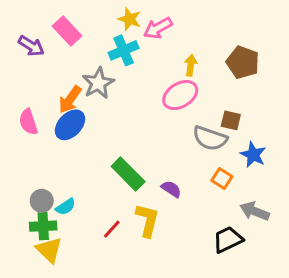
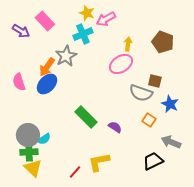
gray circle: (42, 201) -> (28, 135), size x1.5
yellow L-shape: (147, 220) -> (99, 162), moved, turned -115
red line: (112, 229) -> (75, 172), moved

